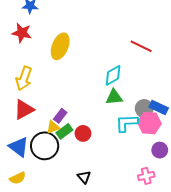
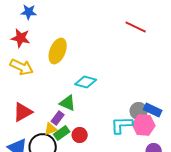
red line: (141, 46) -> (136, 27), moved
cyan diamond: (113, 75) -> (86, 82), moved, turned 45
yellow arrow: (24, 78) -> (22, 67), moved, turned -85
green triangle: (114, 97) -> (68, 103), moved, turned 30

